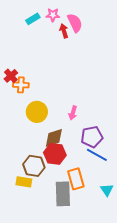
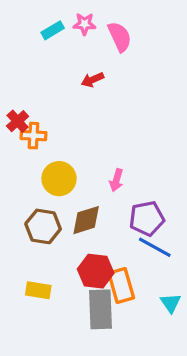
red arrow: (64, 31) -> (92, 80), moved, turned -96
red hexagon: (55, 154) -> (96, 271), moved
brown hexagon: (34, 166) -> (43, 226), moved

